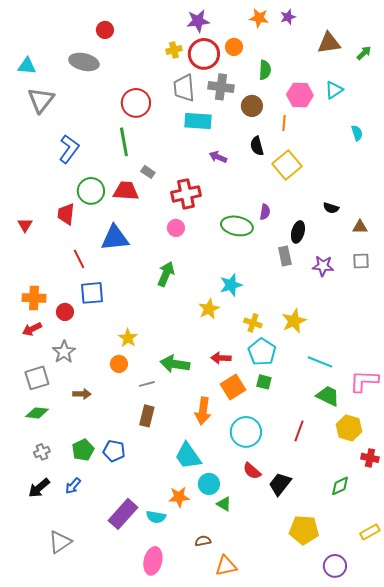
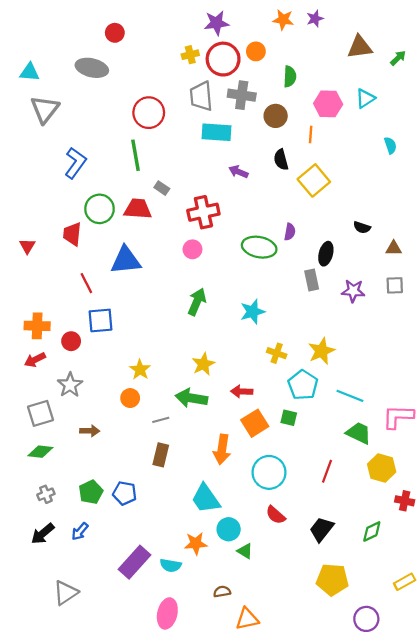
green arrow: (166, 274) -> (197, 302), moved
yellow star: (209, 309) -> (203, 364), moved
cyan pentagon: (262, 352) -> (303, 385), moved
black trapezoid: (280, 484) -> (321, 529), moved

